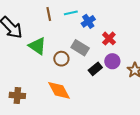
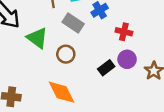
red cross: (109, 38) -> (124, 32), turned -32
gray rectangle: (80, 48) -> (73, 23), moved

